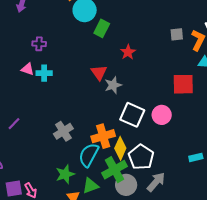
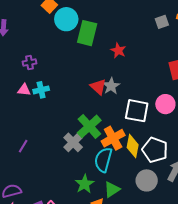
green rectangle: (102, 28) -> (87, 33), size x1.4
red triangle: (99, 73) -> (98, 87), moved
green cross: (115, 170) -> (89, 126), moved

